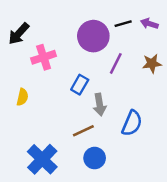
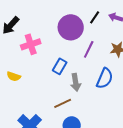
black line: (123, 24) -> (95, 17), turned -40
yellow semicircle: (22, 97) -> (14, 76), turned 96
blue semicircle: (132, 123) -> (105, 78), moved

